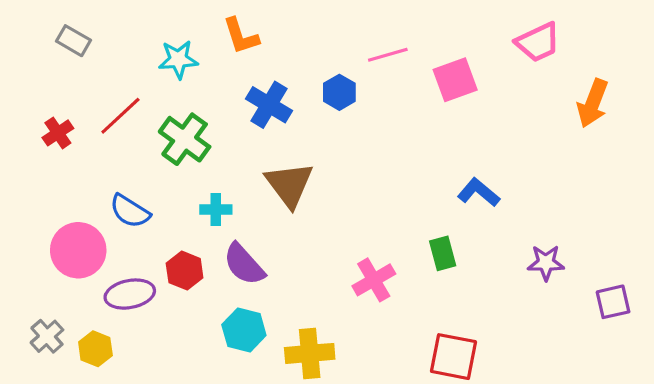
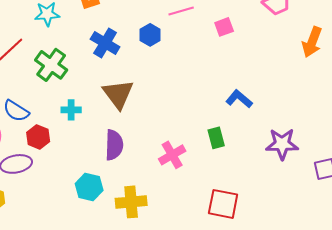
pink square: (455, 80) -> (224, 27), size x0.7
purple star: (546, 263) -> (282, 144), size x1.4
purple semicircle: (244, 264) -> (114, 145), moved, turned -136
red hexagon: (185, 271) -> (38, 137), moved

